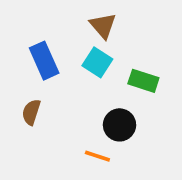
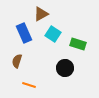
brown triangle: (103, 26) -> (41, 14), moved, turned 42
orange line: (97, 156) -> (29, 85), moved

